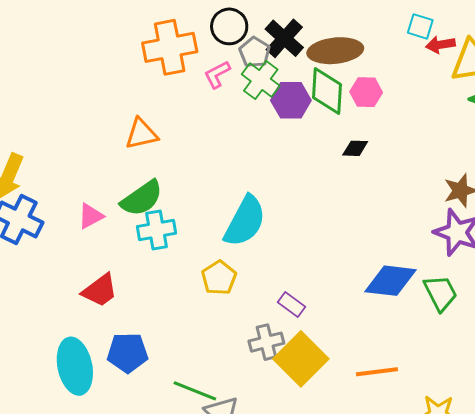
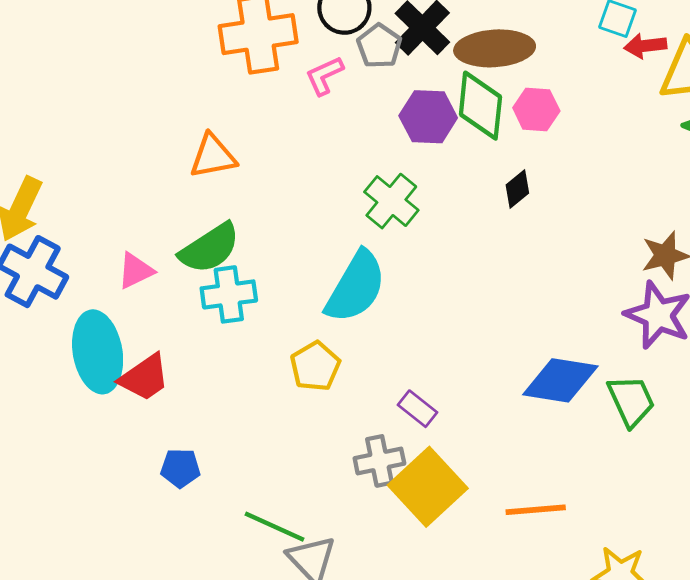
green cross: (261, 80) -> (391, 201), moved
black diamond: (355, 148) -> (517, 189), turned -44
blue pentagon: (128, 353) -> (180, 468), size x0.7
cyan ellipse: (75, 366) -> (98, 352), moved

